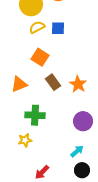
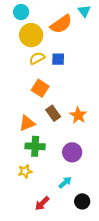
orange triangle: (19, 84) -> (27, 123), moved
purple circle: (83, 121) -> (72, 152), moved
cyan arrow: (77, 151) -> (65, 182), moved

